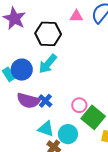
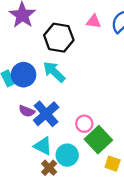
cyan arrow: (48, 64) -> (54, 72), turned 85
purple semicircle: (28, 101) -> (27, 111), size x0.6
blue cross: (45, 101) -> (46, 114), size x1.6

